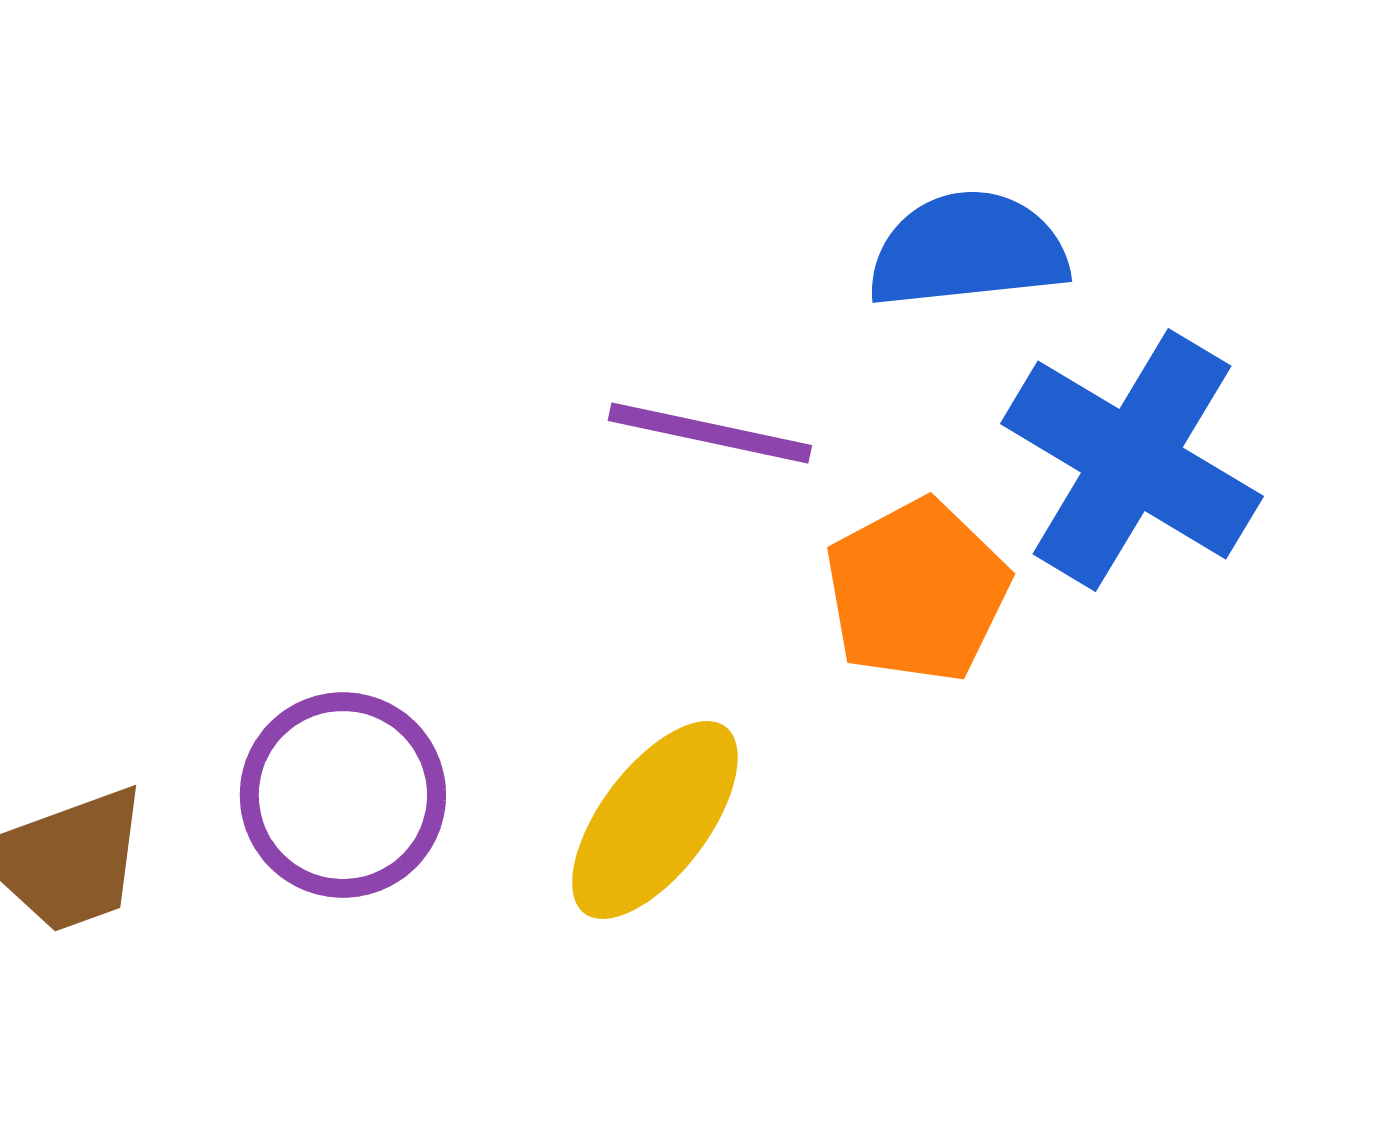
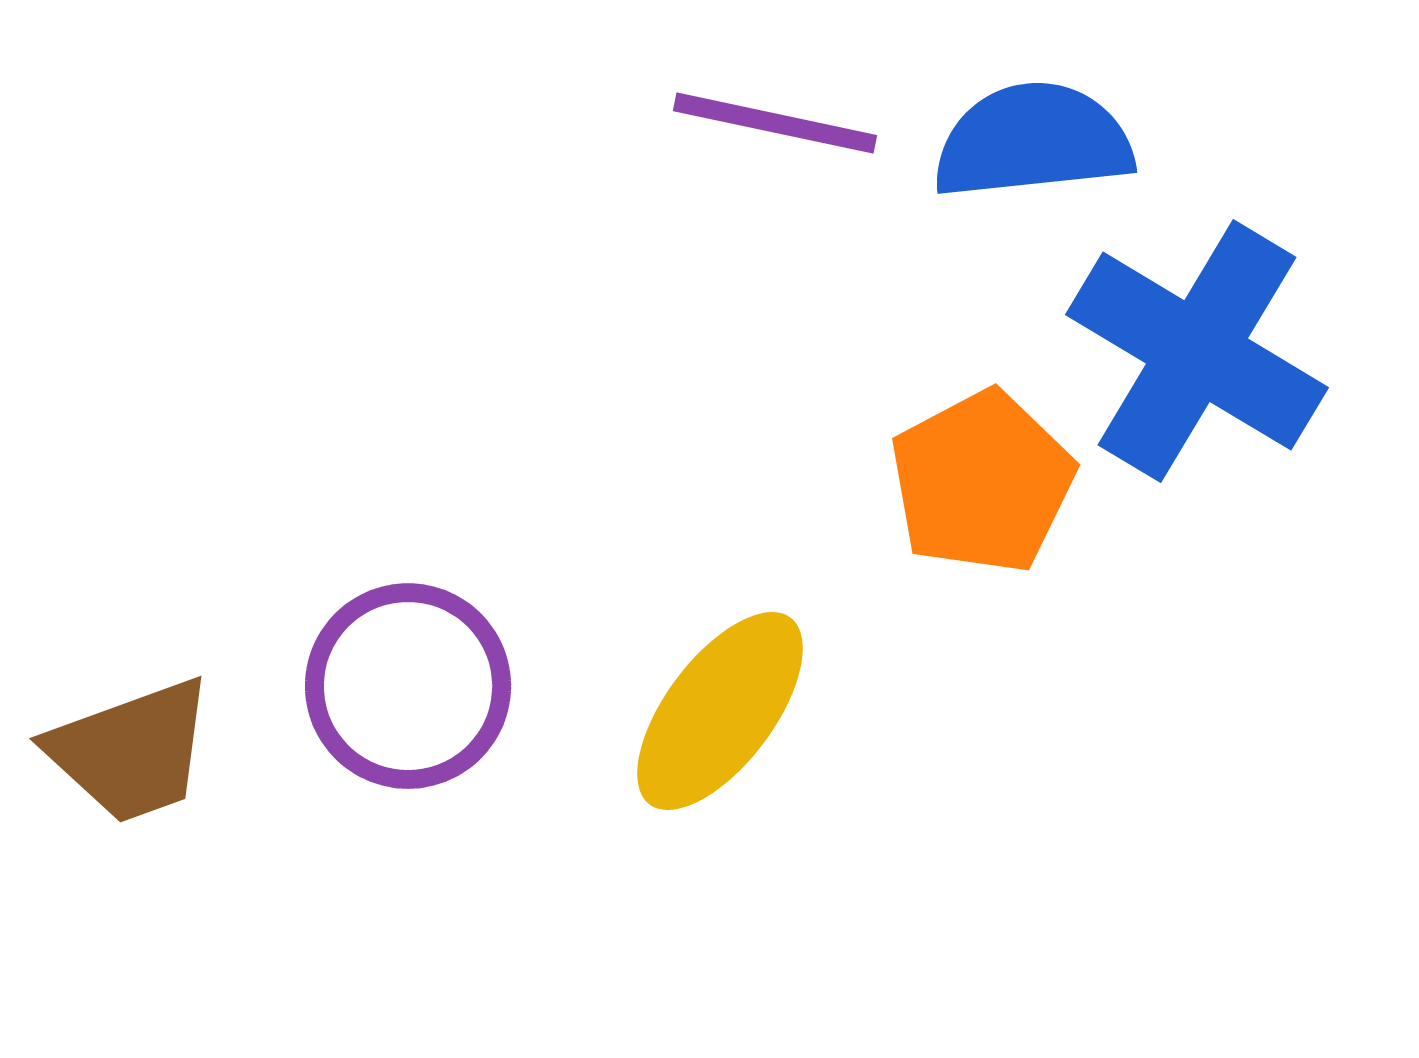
purple line: (710, 433) -> (775, 123), moved

